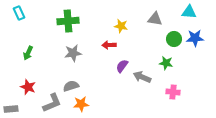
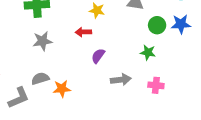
gray arrow: (142, 77) -> (121, 80), moved, turned 150
orange star: (81, 104) -> (62, 89), moved

